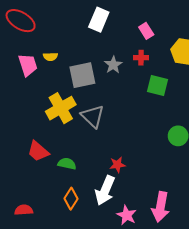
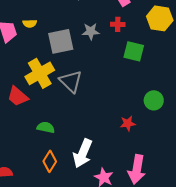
gray star: (113, 65) -> (91, 31), turned 30
red trapezoid: (38, 151) -> (18, 96), moved
red star: (117, 165) -> (128, 123), moved

